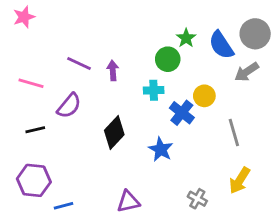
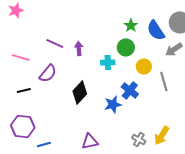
green circle: (168, 59) -> (126, 47), moved
blue cross: (182, 113) -> (130, 90), moved
gray line: (234, 132) -> (164, 81), moved
blue star: (161, 149) -> (113, 104), turned 30
yellow arrow: (240, 180) -> (162, 135), moved

